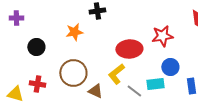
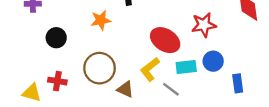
red ellipse: (129, 49) -> (165, 40), turned 35
cyan rectangle: (155, 84) -> (186, 67), moved

